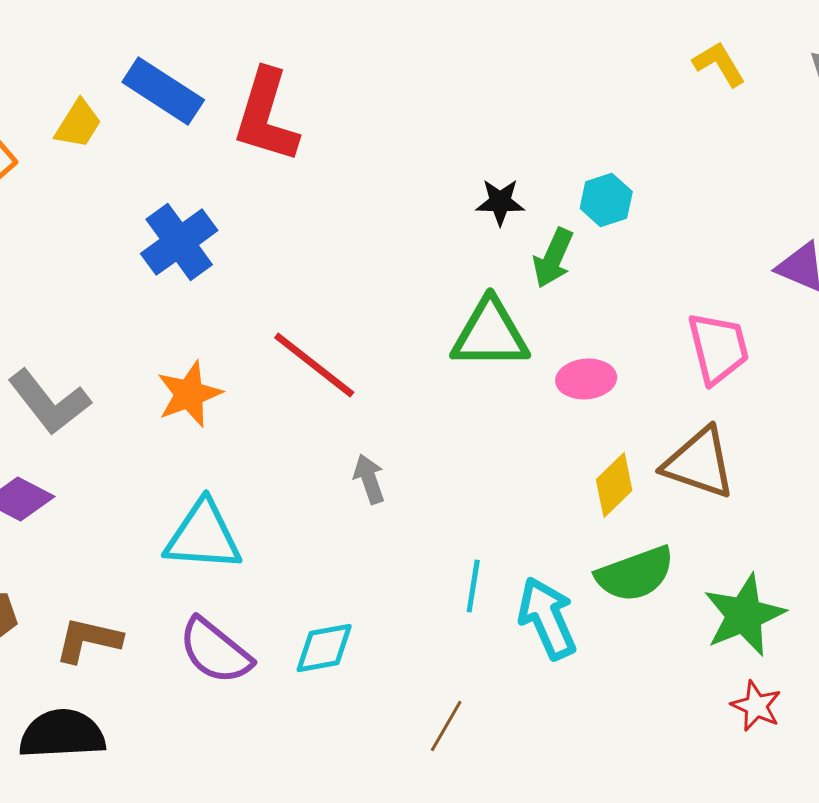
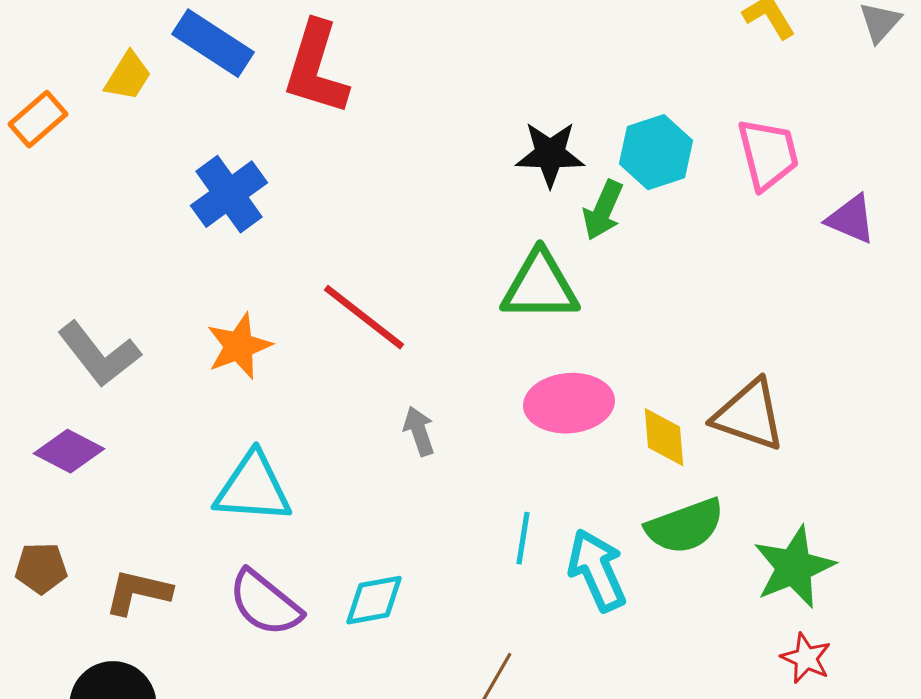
cyan hexagon: (606, 200) -> (656, 152), size x1.4
black star: (500, 202) -> (550, 154), size x1.4
pink trapezoid: (718, 348) -> (768, 154), moved
pink ellipse: (586, 379) -> (569, 403), moved, size x1.5
yellow diamond: (614, 485) -> (664, 437), turned -50

